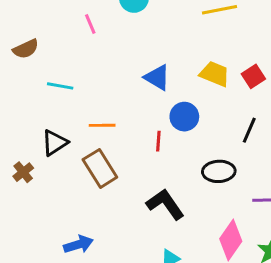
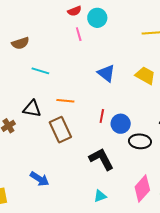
pink line: (90, 24) -> (79, 34), moved
blue circle: (184, 117) -> (121, 124), moved
black triangle: (55, 143) -> (32, 109), turned 36
blue arrow: (78, 244) -> (40, 179), turned 42

